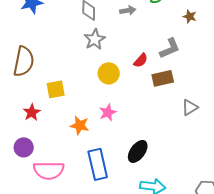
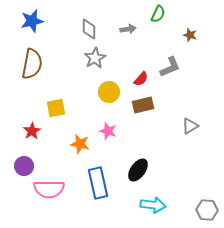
brown semicircle: (24, 61) -> (32, 64), moved
brown rectangle: (163, 78) -> (143, 105), moved
pink star: (108, 112) -> (108, 131), turned -30

